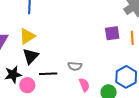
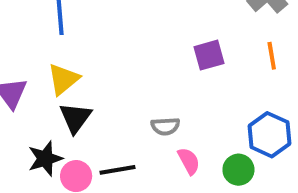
purple square: (112, 33) -> (209, 55), moved
black line: (48, 74) -> (117, 170), moved

